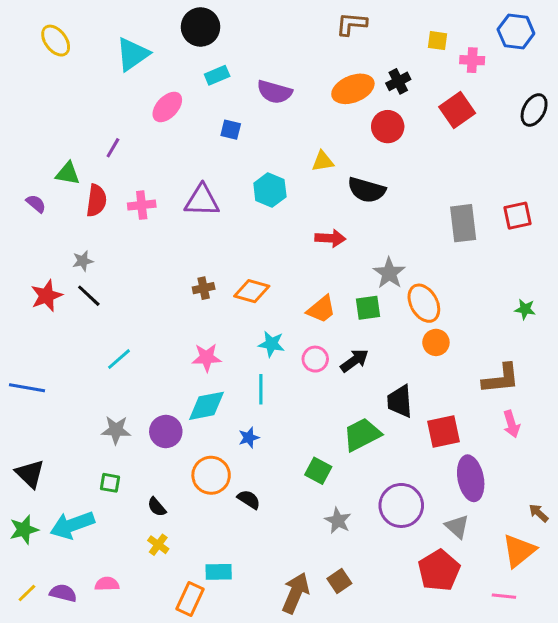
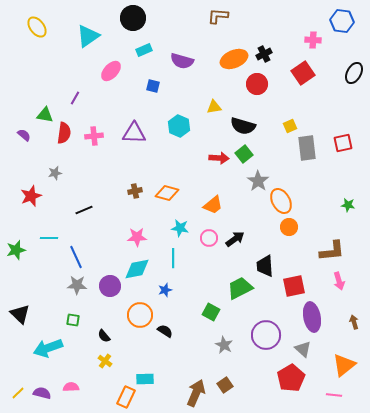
brown L-shape: (351, 24) -> (218, 16), moved
yellow square: (437, 41) -> (290, 126), moved, turned -32
black line: (89, 296) -> (84, 210), moved, turned -66
green square: (368, 308) -> (244, 154), moved, turned -30
cyan line: (119, 359) -> (49, 238), moved, turned 42
blue line: (27, 388) -> (76, 257), moved, turned 55
brown arrow: (539, 513) -> (354, 322), moved, turned 32
green star: (24, 530) -> (16, 250), moved

